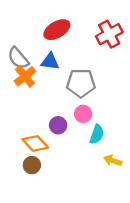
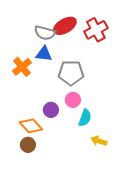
red ellipse: (57, 30) -> (65, 26), moved
gray semicircle: (18, 58) -> (45, 33), moved, turned -35

